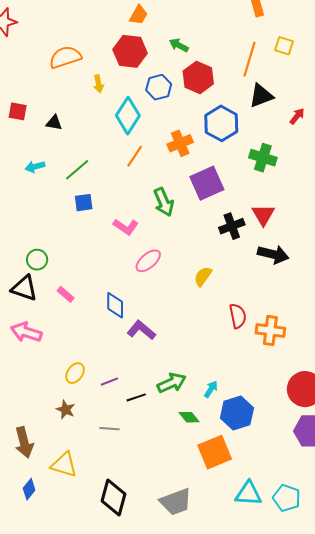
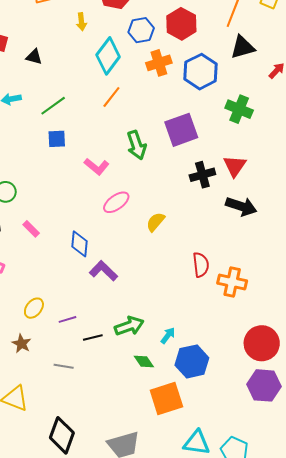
orange cross: (180, 143) -> (159, 63), moved
yellow semicircle: (203, 276) -> (155, 222), moved

